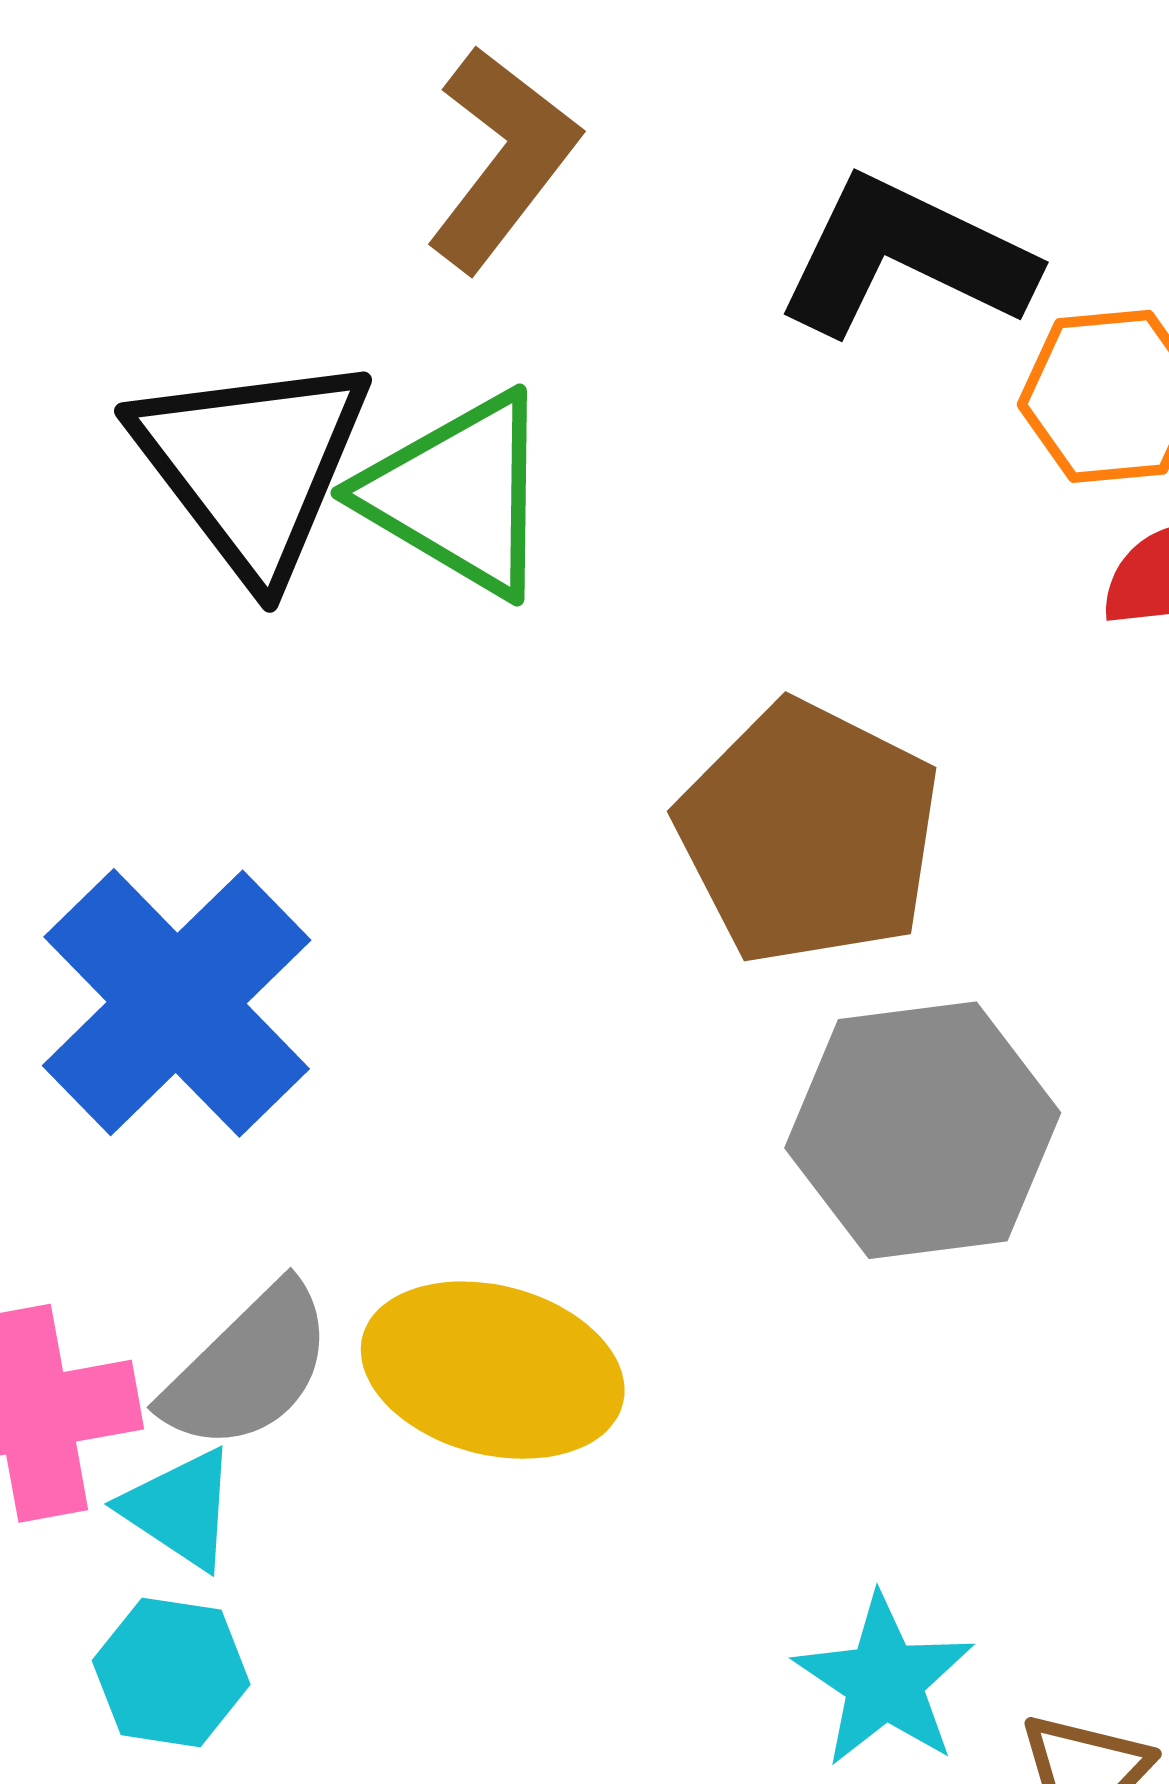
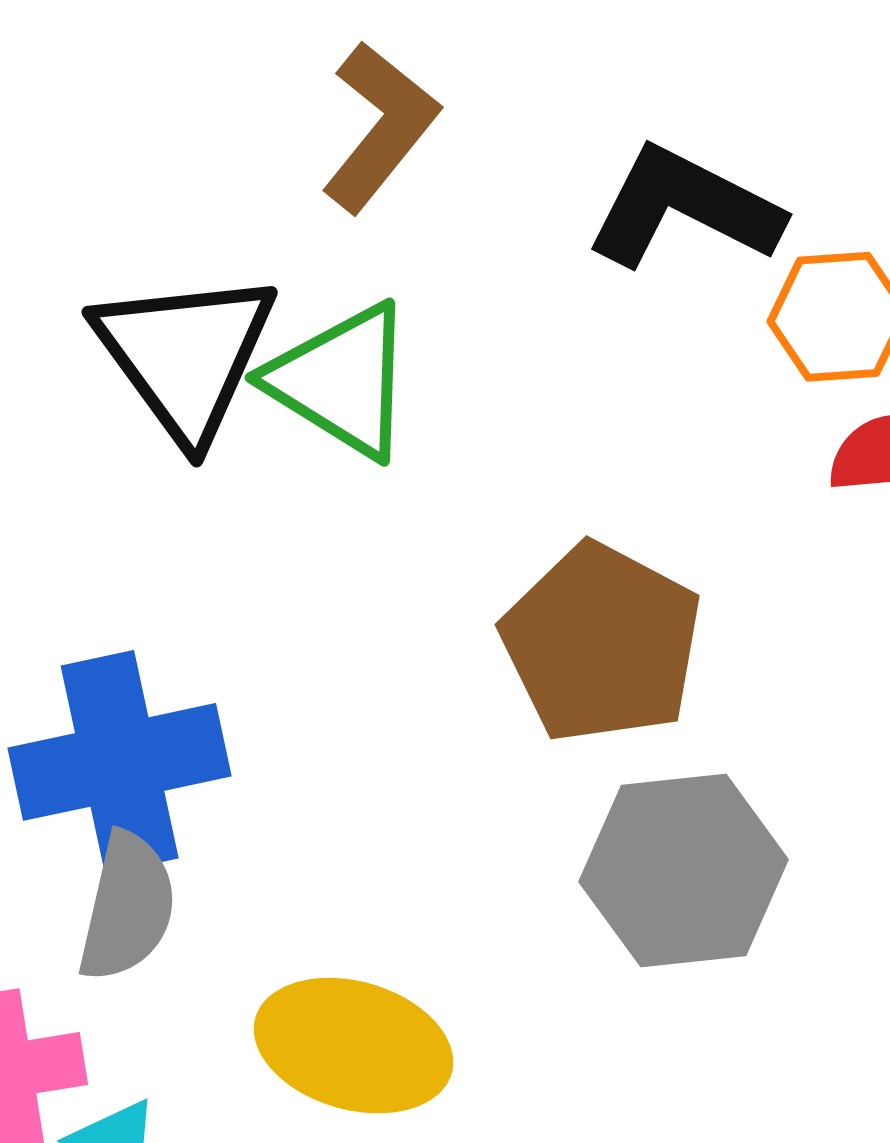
blue cross: (177, 1003) -> (120, 762), turned 31
gray semicircle: (248, 1368) -> (127, 907), moved, turned -34

